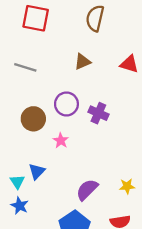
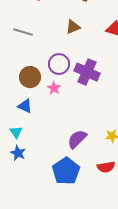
purple cross: (98, 113) -> (87, 72), size x1.4
pink star: (61, 141) -> (54, 88), moved
blue triangle: (37, 171) -> (25, 106), moved, turned -49

